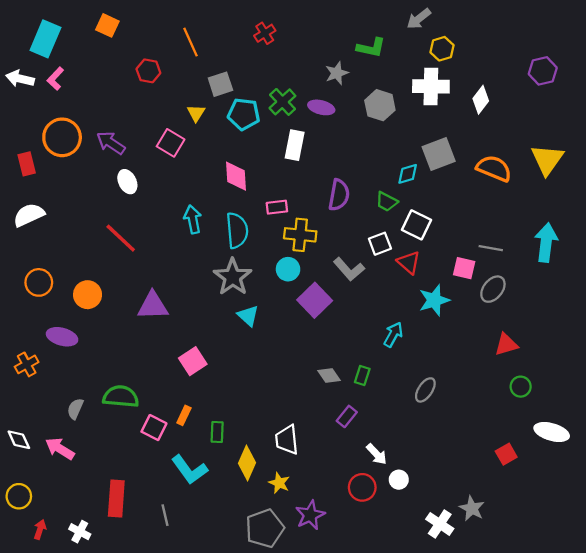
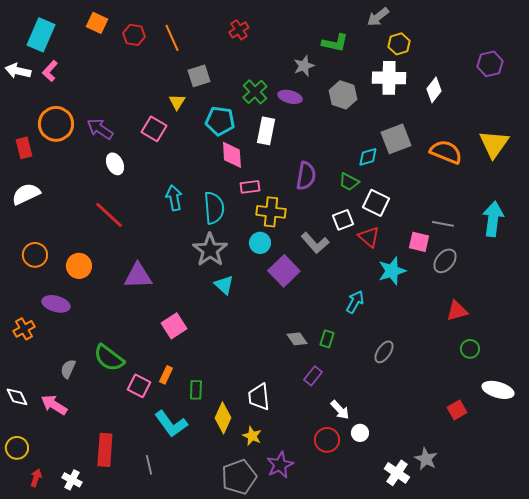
red hexagon: (148, 71) -> (134, 35), moved
cyan pentagon: (244, 114) -> (220, 121), moved
pink diamond: (236, 176) -> (232, 155), moved
green semicircle: (121, 397) -> (109, 358), turned -148

